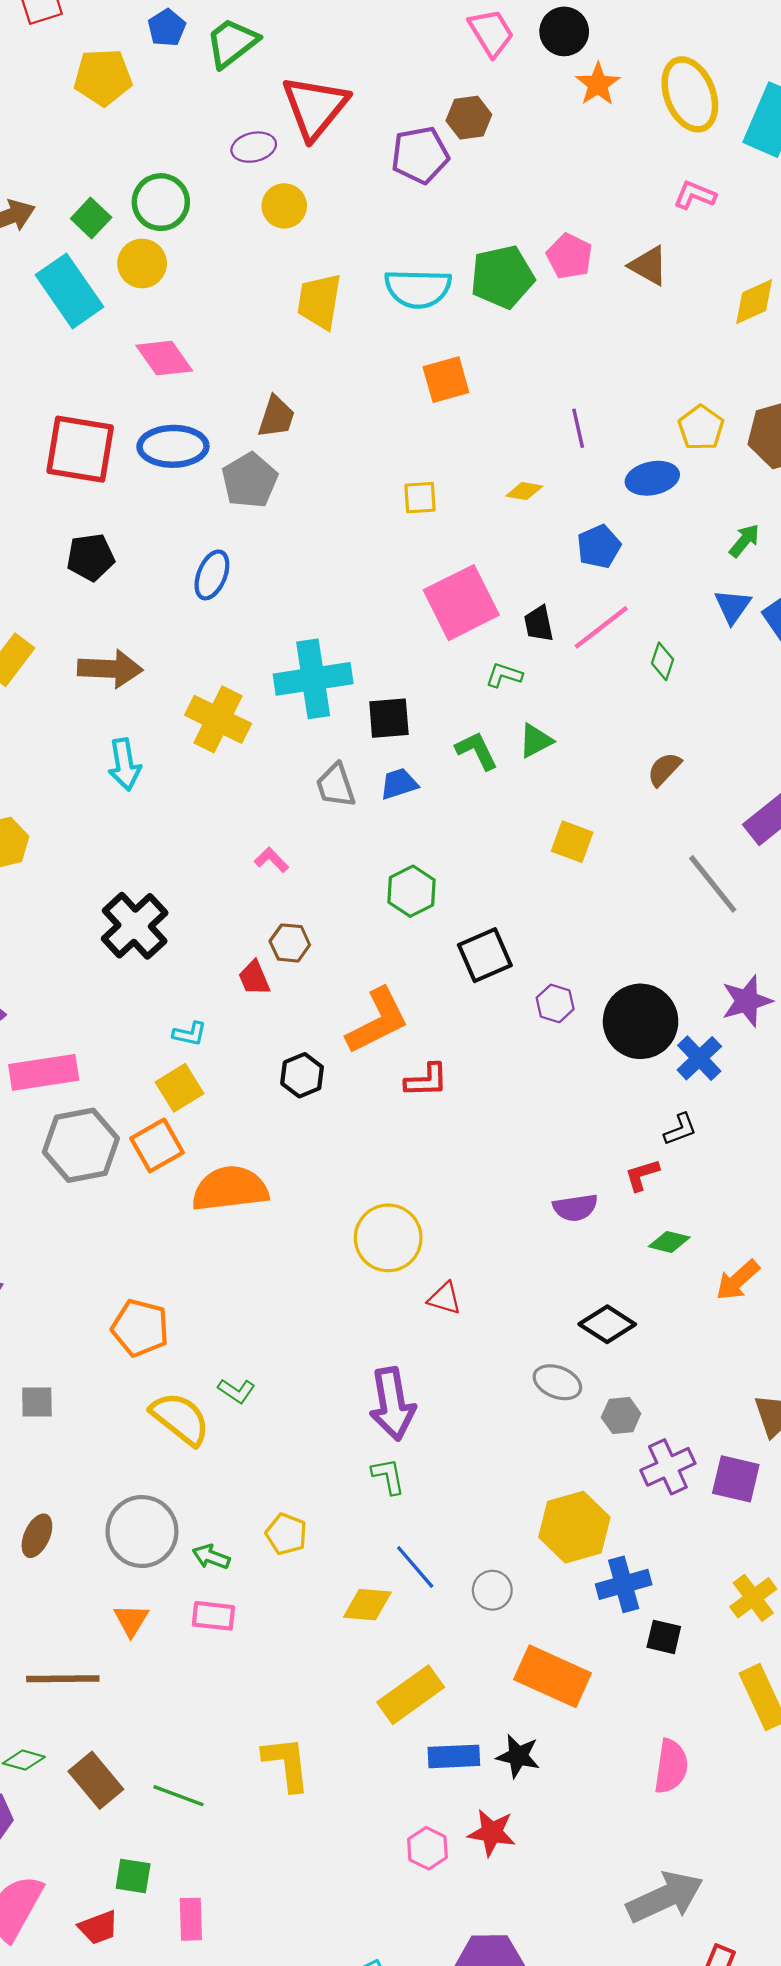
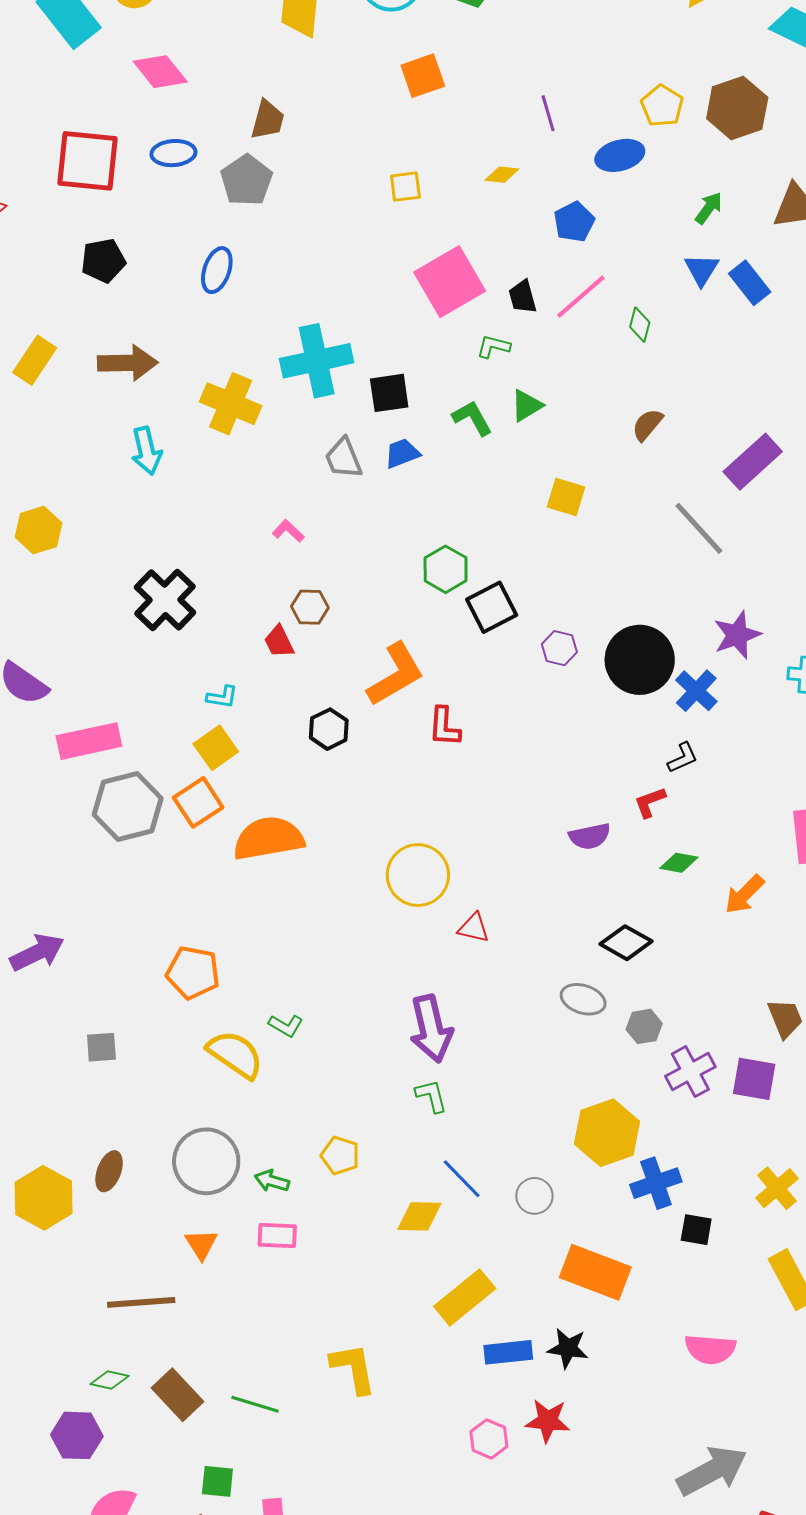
blue ellipse: (173, 446) -> (173, 153), size x0.7
green hexagon: (412, 891) -> (446, 569), moved
red L-shape: (426, 1080) -> (444, 727), turned 99
pink semicircle: (671, 1766) -> (710, 1349), turned 90

